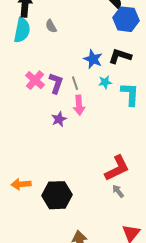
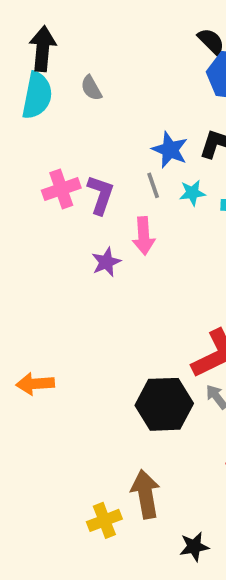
pink cross: (35, 80) -> (61, 189), turned 30
gray line: (75, 83) -> (153, 185), moved
black hexagon: (57, 195) -> (164, 404), moved

